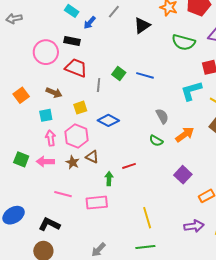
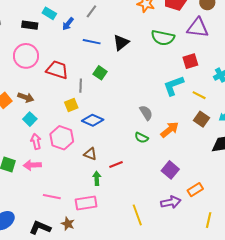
black triangle: (142, 25) -> (121, 43), moved
black rectangle: (72, 41) -> (30, 25), moved
blue line: (145, 75) -> (92, 42), moved
brown arrow: (54, 93) -> (26, 97), moved
yellow square: (80, 108) -> (71, 105), moved
cyan square: (46, 115) -> (30, 119), turned -32
brown triangle: (92, 157) -> (90, 154), moved
brown star: (73, 162) -> (68, 224), moved
purple arrow: (194, 226) -> (171, 202), moved

